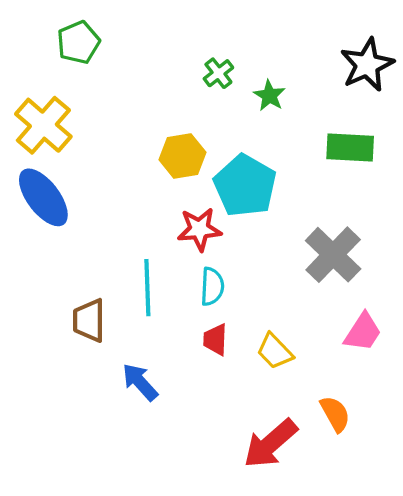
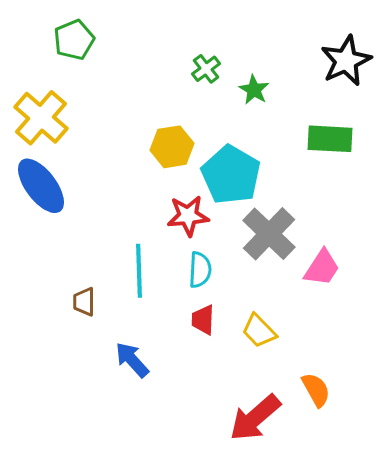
gray cross: (333, 255) -> (269, 234), moved
brown trapezoid: (89, 320) -> (84, 302), size x0.7
pink trapezoid: (363, 332) -> (322, 268), moved

